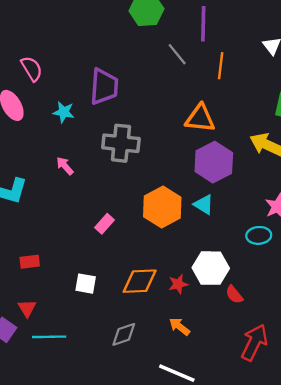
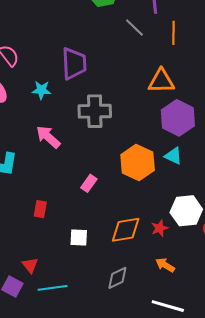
pink arrow: (65, 166) -> (48, 137), size x1.5
red rectangle: (30, 262) -> (40, 209), moved, turned -66

